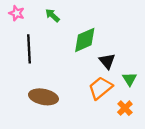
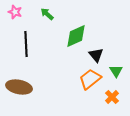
brown ellipse: (43, 97) -> (19, 87), moved

